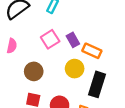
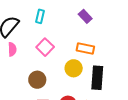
purple rectangle: (73, 40) -> (85, 16), moved
pink semicircle: (12, 46) -> (12, 49), moved

